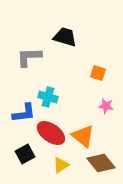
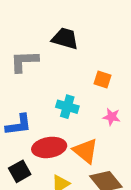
cyan cross: (48, 97) -> (67, 107), moved
red ellipse: (51, 133) -> (49, 147), turned -44

